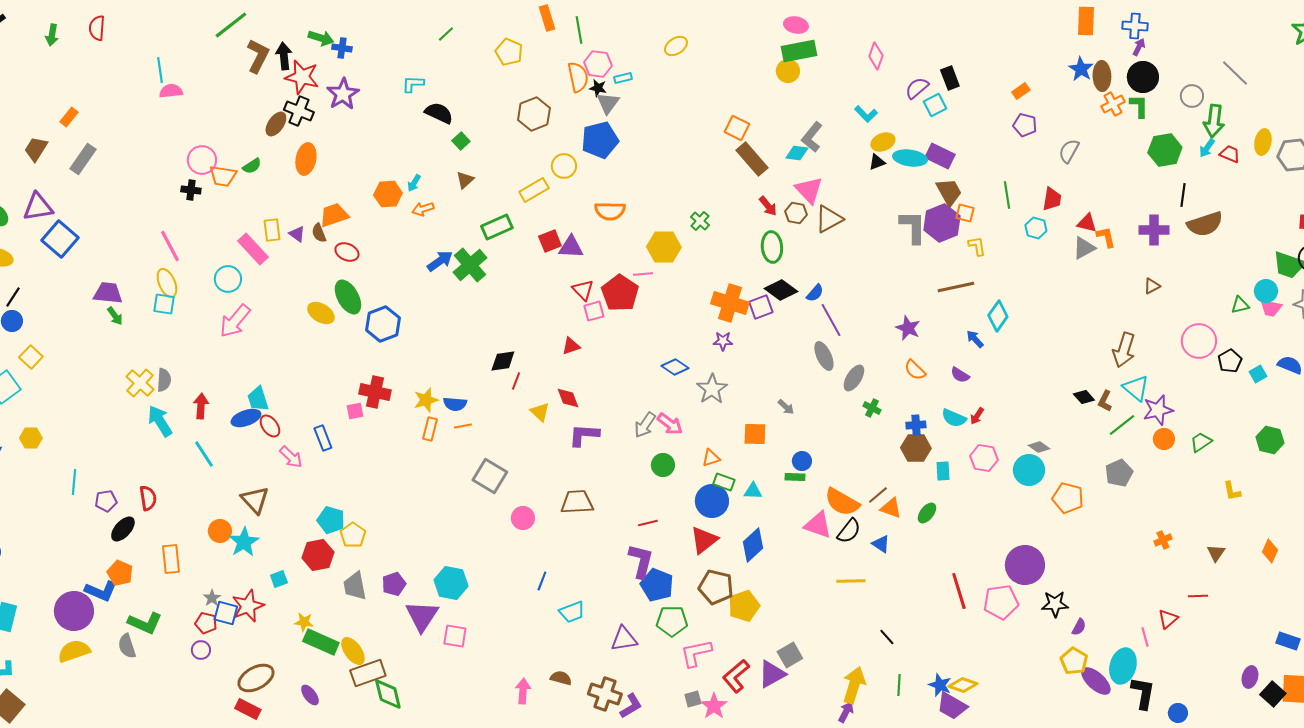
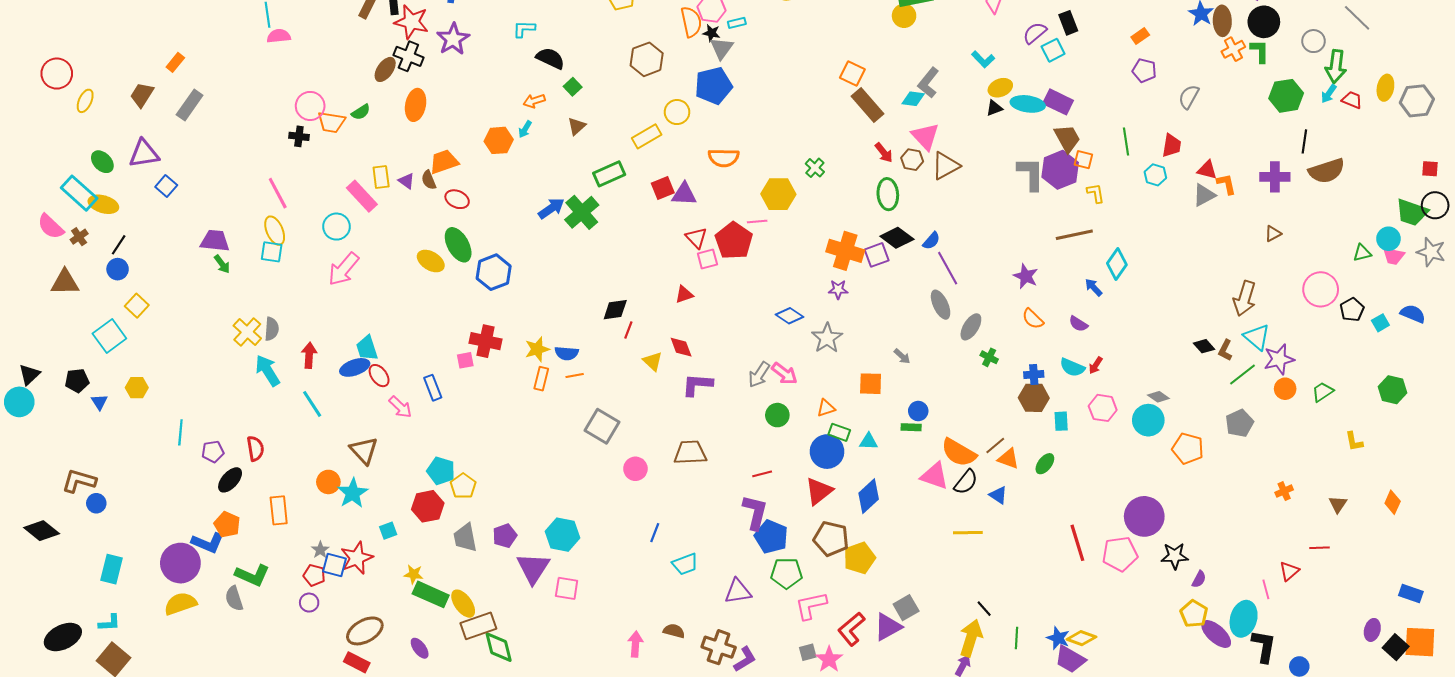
orange arrow: (423, 209) -> (534, 101), moved
blue square: (60, 239) -> (166, 186), size x0.6
black line: (887, 637) -> (984, 609), moved

